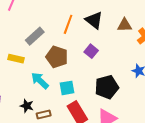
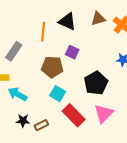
brown pentagon: (57, 57) -> (52, 67), moved
cyan arrow: (40, 81) -> (18, 94), moved
cyan square: (67, 88) -> (58, 94), turned -35

